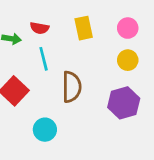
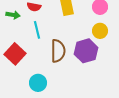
purple hexagon: (124, 103) -> (86, 51), moved

